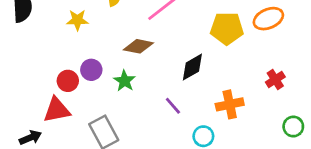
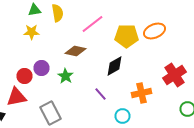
orange ellipse: (268, 19) -> (154, 31), moved
yellow pentagon: (227, 28) -> (126, 36), moved
red cross: (275, 79) -> (174, 75), size x1.6

